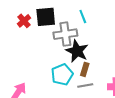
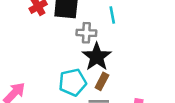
gray cross: (65, 34) -> (86, 33), size x0.7

